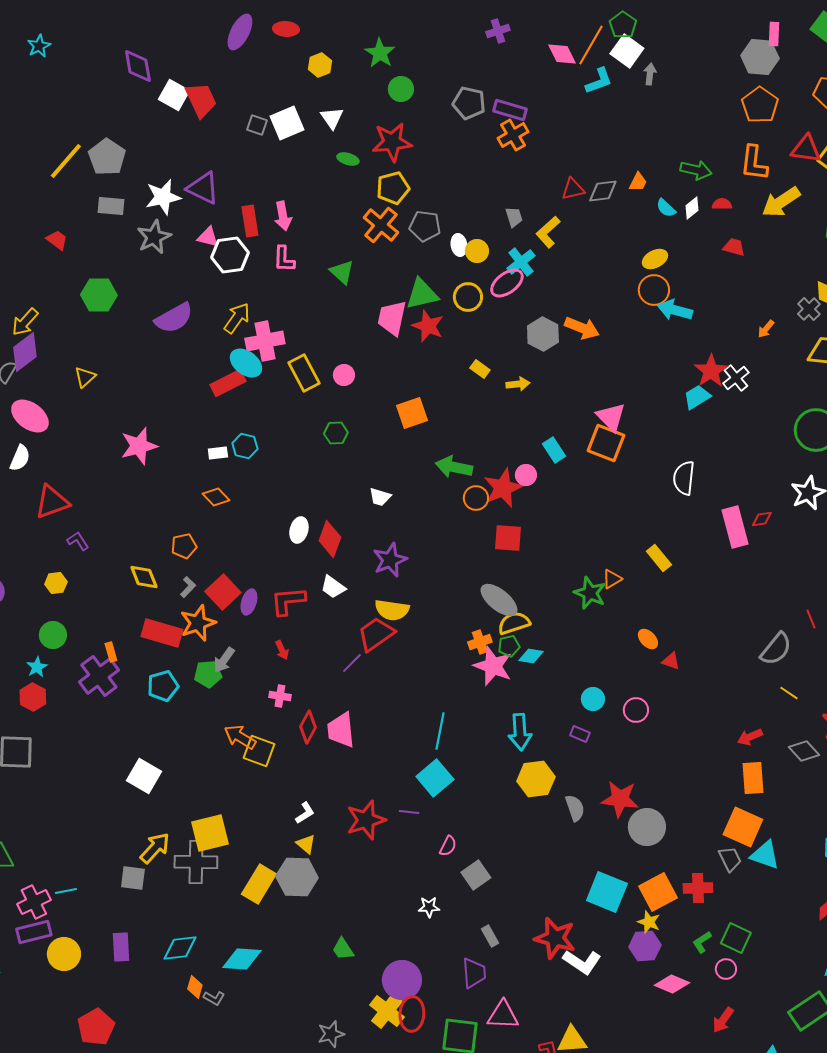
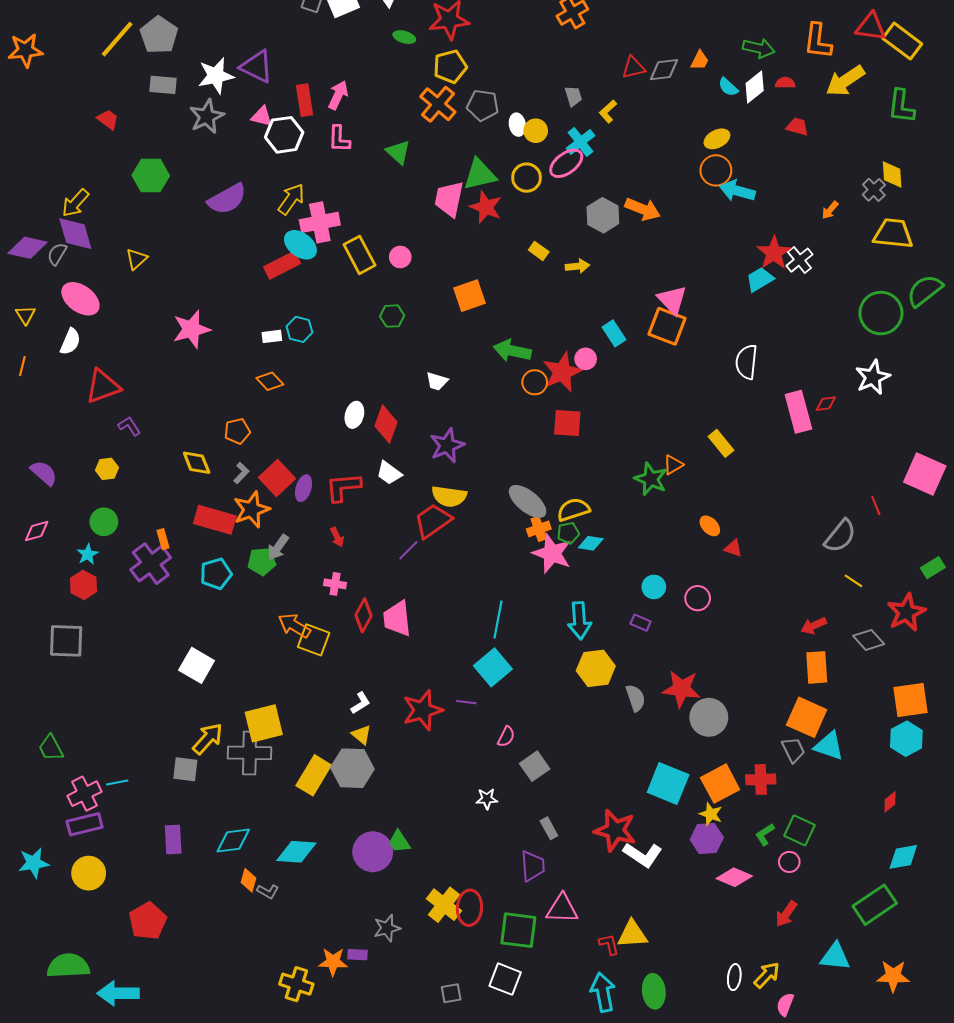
white diamond: (692, 208) -> (755, 87), size x1.4
pink arrow: (283, 216) -> (338, 95), turned -144
yellow L-shape: (548, 232) -> (608, 111), size x0.7
purple diamond: (25, 352) -> (75, 234), turned -69
gray ellipse: (499, 600) -> (528, 501), moved
yellow circle: (64, 954) -> (89, 873), moved
purple circle: (402, 980) -> (373, 852), moved

